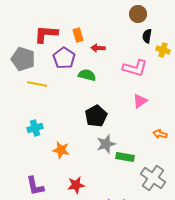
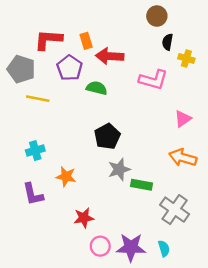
red arrow: (98, 48) -> (110, 56), size x1.6
pink triangle: (140, 101) -> (183, 119), moved
orange arrow: (160, 134) -> (183, 158), size x1.6
purple L-shape: (35, 186) -> (33, 194), moved

